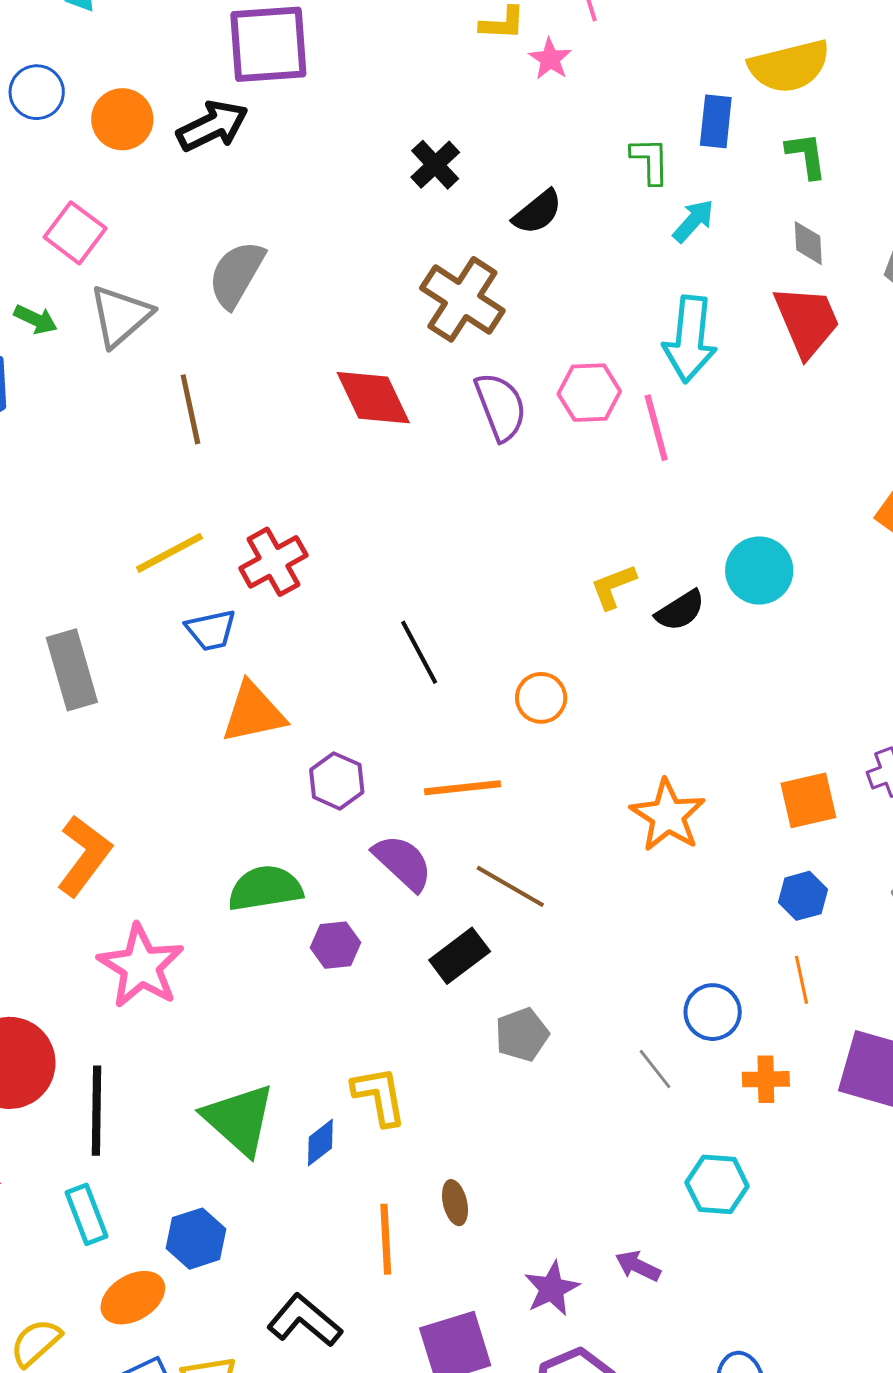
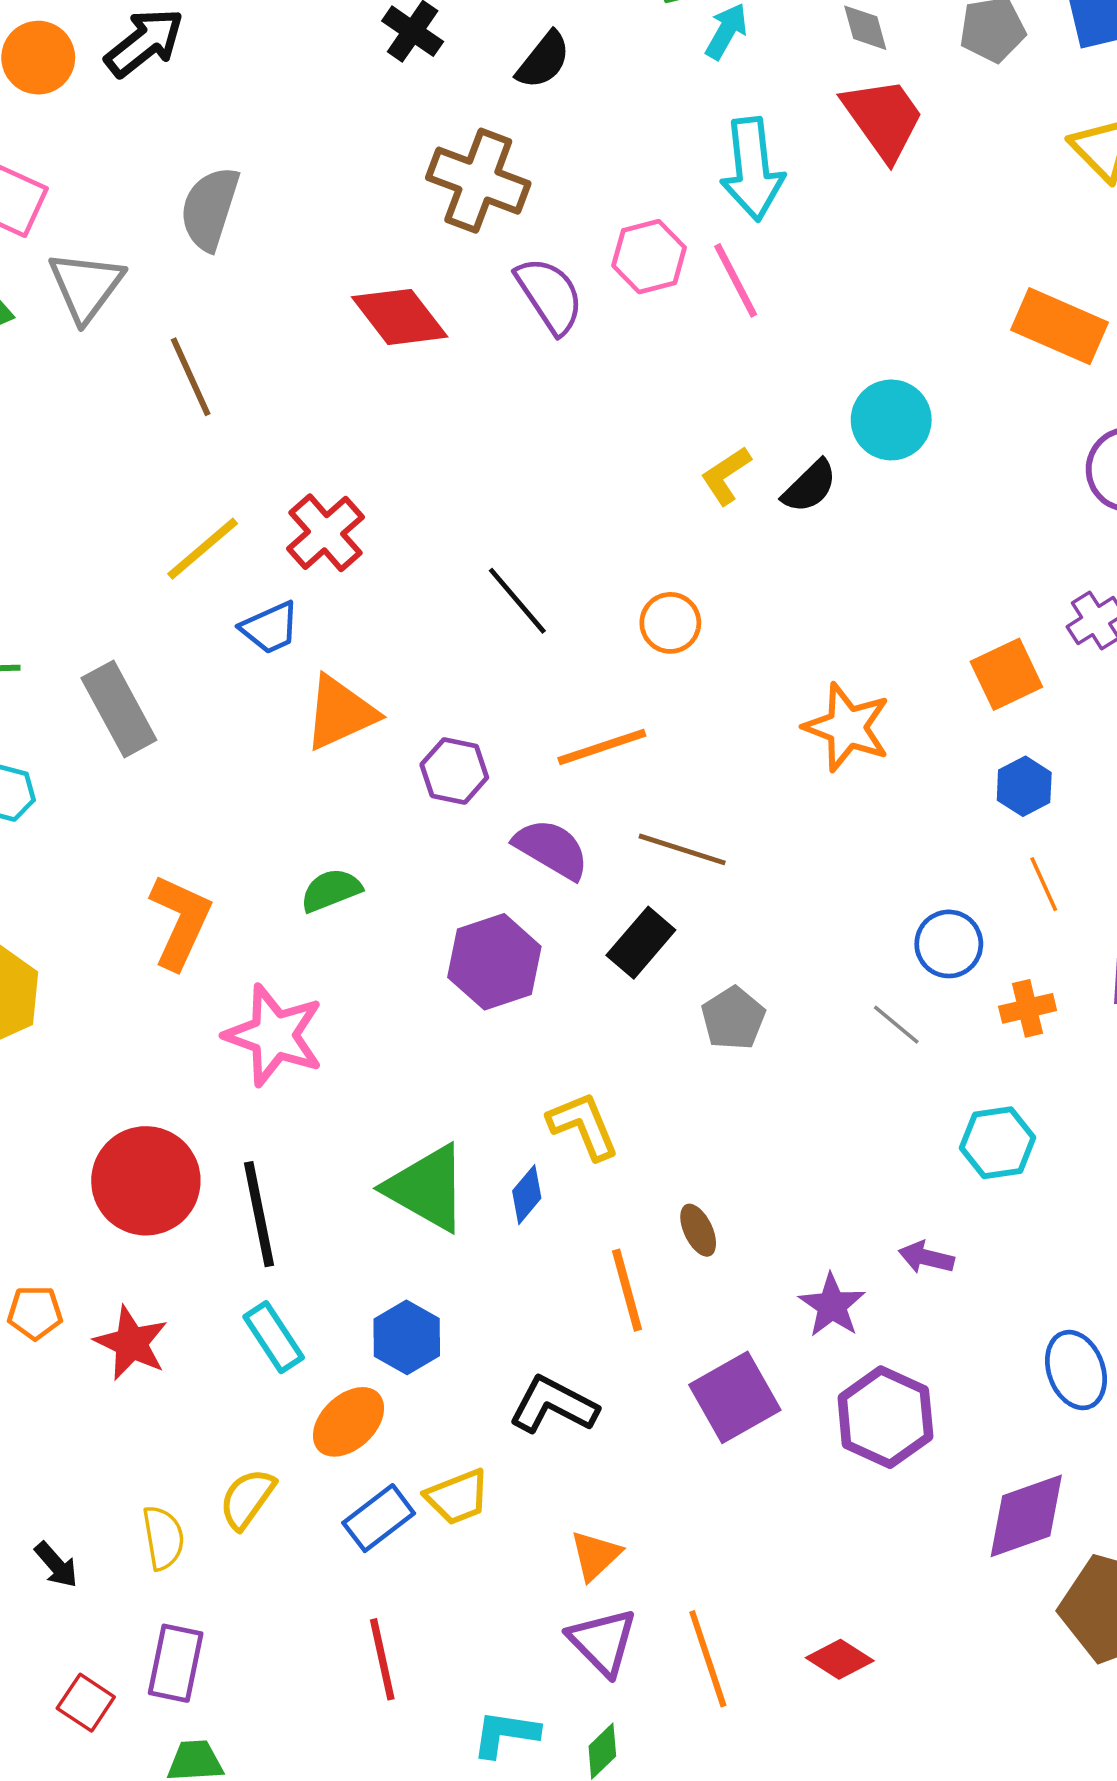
green semicircle: (265, 888) -> (331, 890), moved, size x0.7
purple hexagon: (335, 945) -> (494, 962), size x1.6

